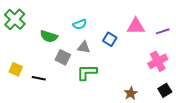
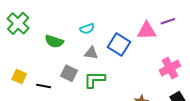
purple line: (163, 31) -> (168, 21), moved
blue square: (110, 39) -> (119, 45), size x1.5
gray square: (63, 57) -> (69, 73), moved

